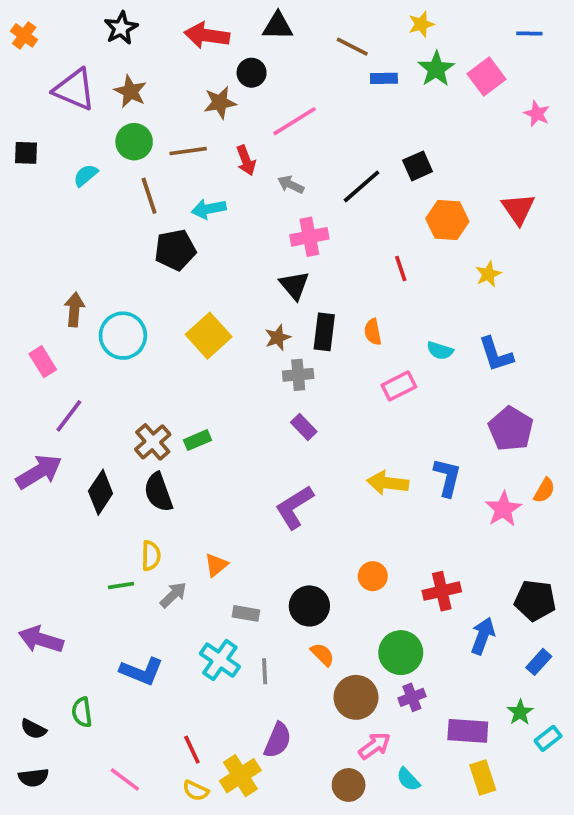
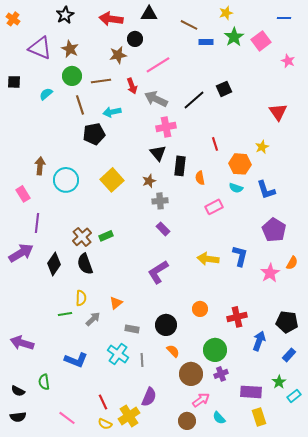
gray arrow: (291, 185) -> (156, 99), size x1.6
orange hexagon: (447, 220) -> (240, 164), moved
black rectangle: (324, 332) -> (180, 166), moved
purple line: (69, 416) -> (37, 223), turned -30

